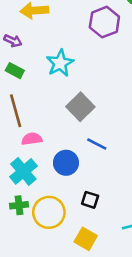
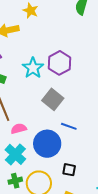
purple hexagon: (104, 22) -> (60, 63), moved
blue circle: (66, 163) -> (47, 144), size x1.4

